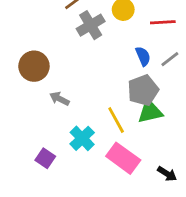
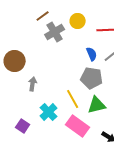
gray pentagon: (143, 90) -> (92, 78), turned 30
gray arrow: (59, 99) -> (33, 84), turned 72
green triangle: (150, 111) -> (97, 105), moved

